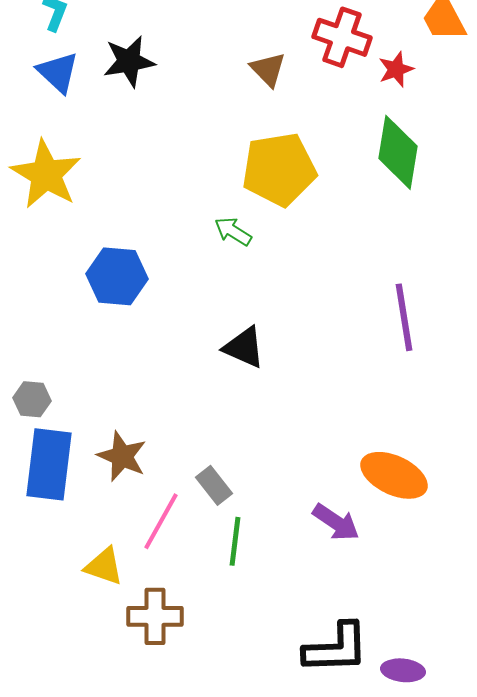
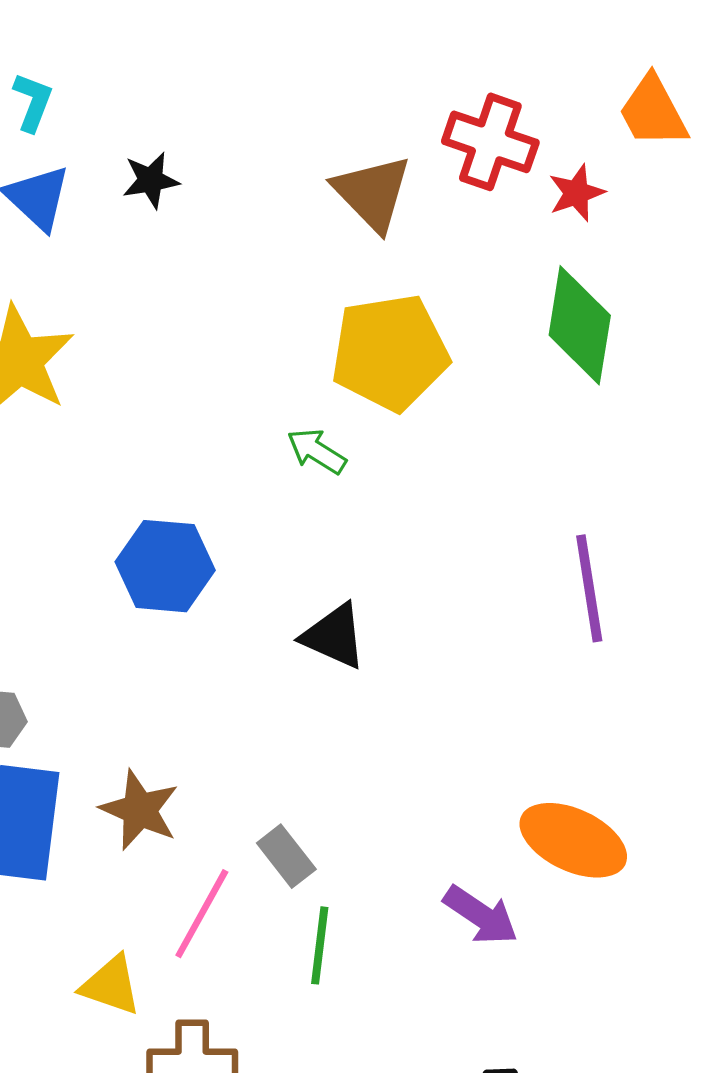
black star: (129, 61) -> (151, 180), size x0.7
brown triangle: (268, 69) -> (372, 193), size x1.4
blue hexagon: (117, 276) -> (165, 566), moved

